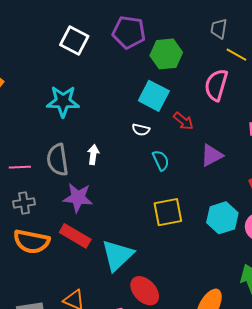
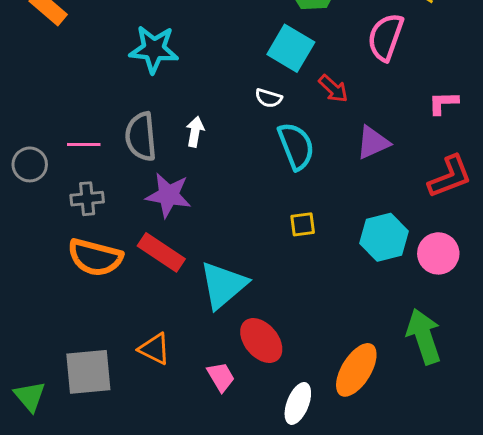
cyan semicircle: (161, 160) -> (296, 146), size x1.5
yellow square: (168, 212) -> (303, 224), size x0.6

